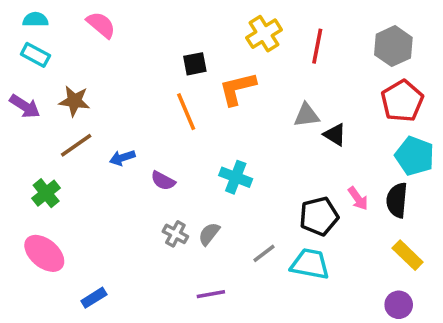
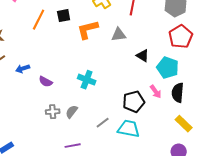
orange line: (186, 112) -> (39, 20), moved, turned 50
gray triangle: (307, 115) -> (119, 35), moved
cyan pentagon: (415, 156) -> (168, 68), moved
gray cross: (175, 234) -> (53, 112), turned -32

